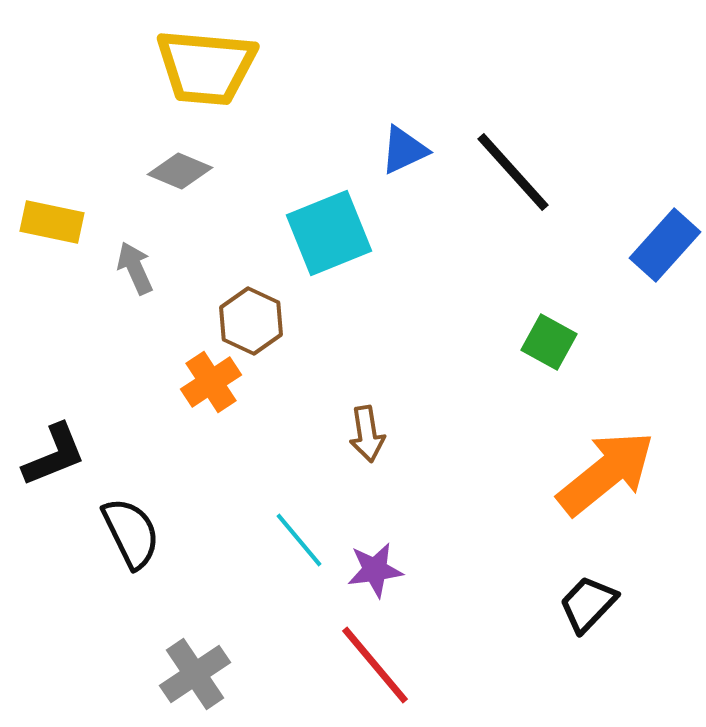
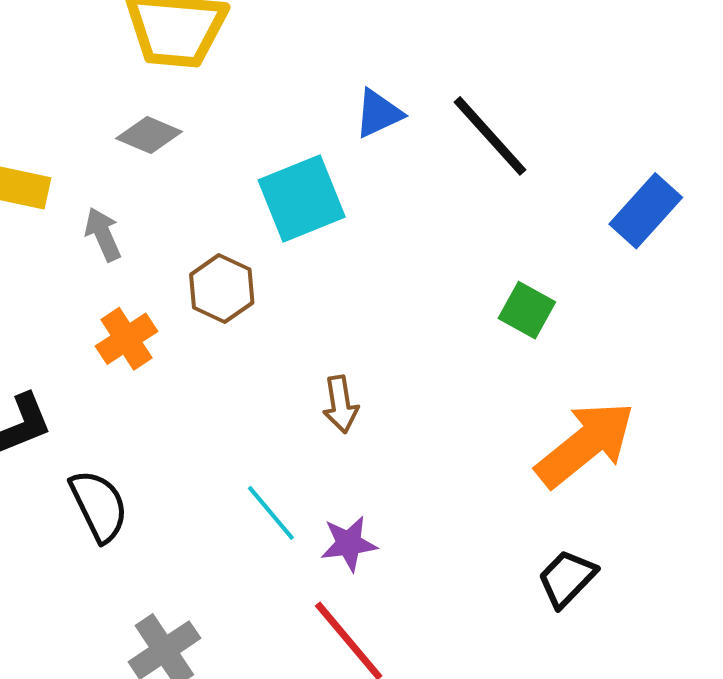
orange cross: (211, 382) -> (126, 339), moved

